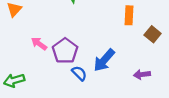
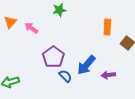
pink arrow: (39, 44) -> (31, 28), moved
purple arrow: (142, 74) -> (108, 75), moved

